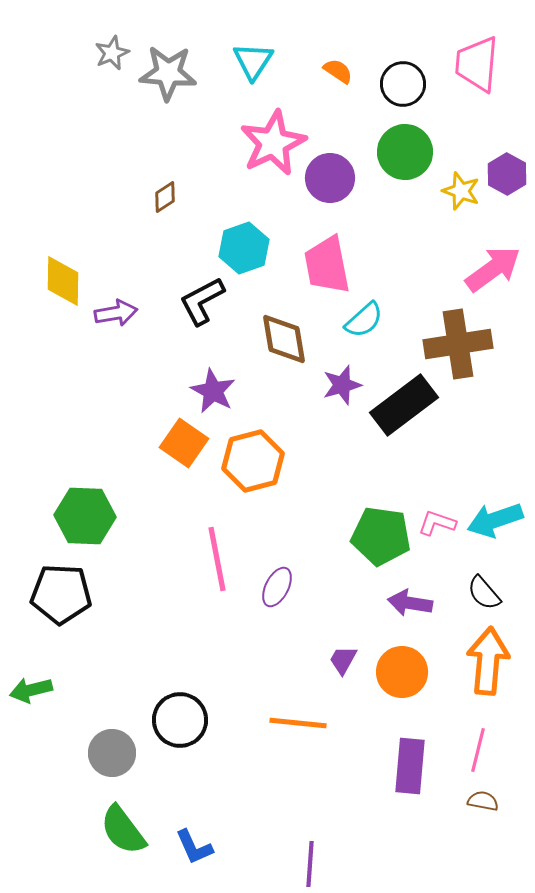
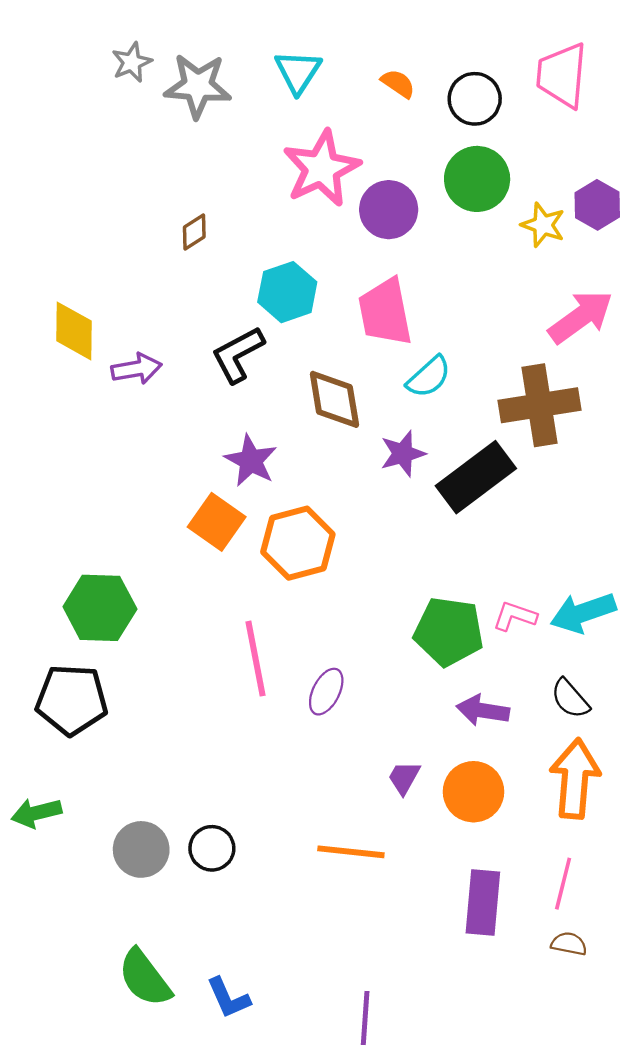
black circle: (180, 720) -> (212, 848), size x0.7
gray circle: (112, 753) -> (141, 849), moved

